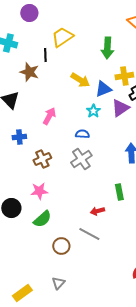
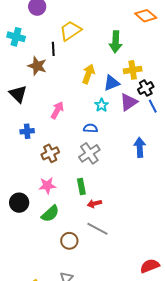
yellow arrow: (80, 80) -> (88, 74), turned -102
green rectangle: (119, 192) -> (81, 187), moved
red arrow: (97, 211) -> (94, 204), moved

